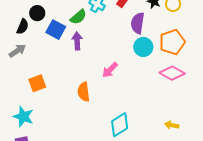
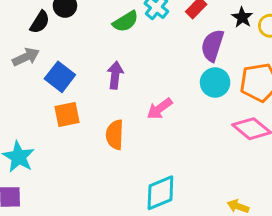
blue square: (56, 30) -> (60, 77), moved
purple arrow: (77, 41) -> (115, 75), moved
orange square: (37, 83) -> (67, 114), moved

